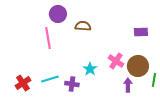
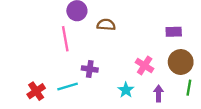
brown circle: (138, 66) -> (181, 62), moved
cyan star: (90, 69) -> (126, 90), moved
purple cross: (72, 84) -> (90, 69), moved

